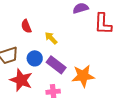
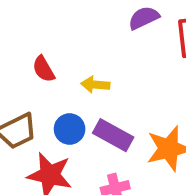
yellow arrow: (51, 38) -> (95, 85), turned -32

